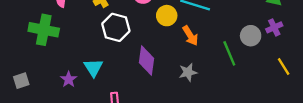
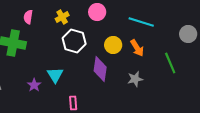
yellow circle: (167, 16) -> (113, 45), moved
gray circle: (251, 36) -> (188, 34), moved

